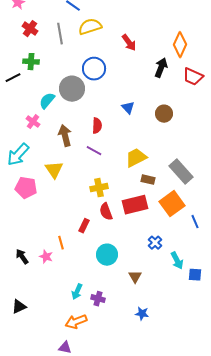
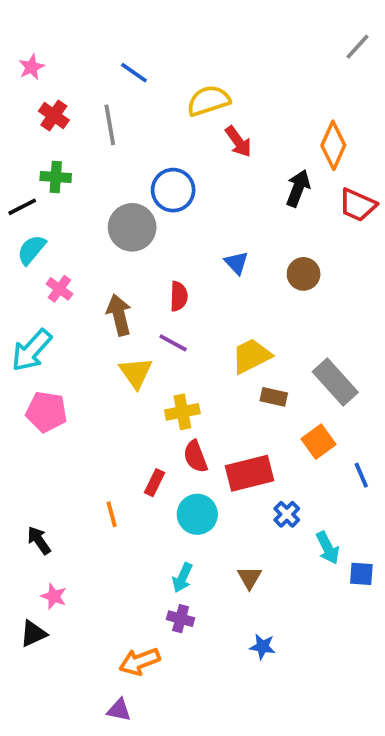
yellow semicircle: (90, 27) -> (208, 101), moved
cyan semicircle: (47, 101) -> (31, 250), moved
yellow triangle: (54, 170) -> (136, 373), moved
orange square: (172, 204) -> (318, 442), size x0.7
red rectangle: (135, 205) -> (249, 473), moved
cyan circle: (107, 255) -> (197, 514), moved
pink star: (46, 257) -> (54, 596), moved
cyan arrow: (77, 292) -> (182, 578), moved

